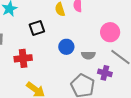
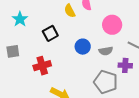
pink circle: (110, 32) -> (112, 25), moved

